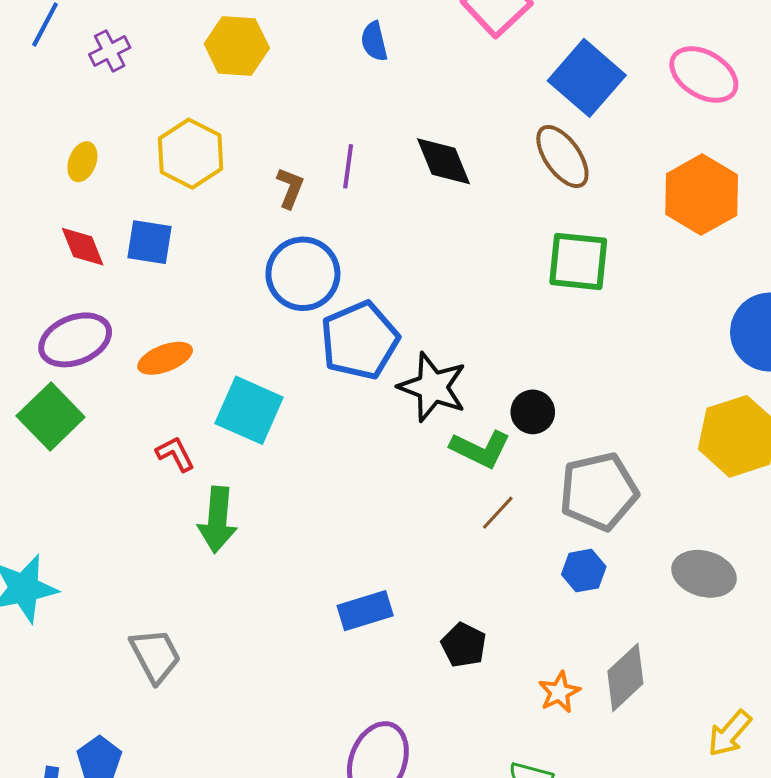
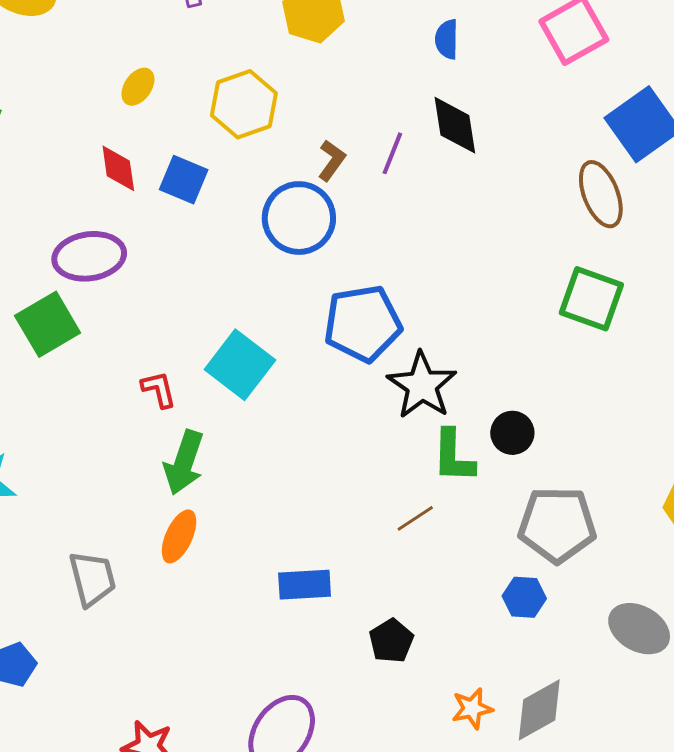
black diamond: (443, 161) -> (455, 125), moved
blue circle: (303, 274) -> (299, 218), moved
orange ellipse: (165, 358) -> (179, 536), moved, turned -58
green L-shape: (480, 449) -> (453, 456), turned 52
brown line: (498, 513) -> (415, 518), moved

